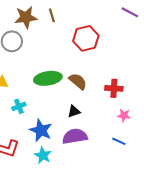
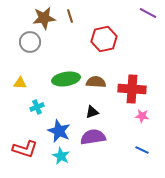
brown semicircle: (78, 81) -> (96, 82), turned -36
red cross: (114, 88) -> (132, 89), size x1.5
blue line: (119, 141) -> (142, 150), moved

